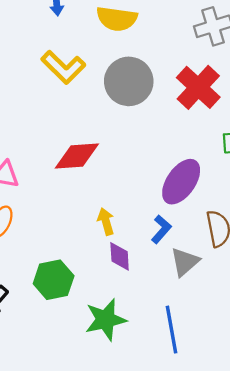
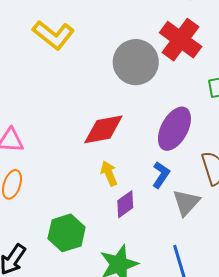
gray circle: (129, 81) -> (136, 62), moved
red diamond: (77, 156) -> (103, 129), moved
purple diamond: (120, 256) -> (125, 204), turned 64

